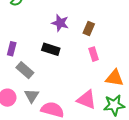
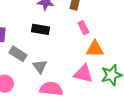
orange triangle: (115, 78) -> (95, 49), moved
gray triangle: (32, 96) -> (40, 66), moved

